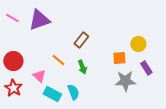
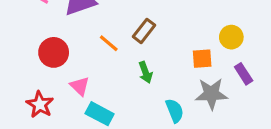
orange line: (58, 60) -> (109, 43), moved
red circle: (13, 61) -> (54, 52), moved
cyan semicircle: (73, 92) -> (175, 111), moved

